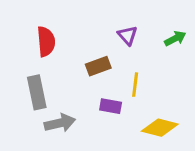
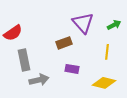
purple triangle: (127, 35) -> (83, 23), size x1.6
red semicircle: (46, 42) -> (13, 33), moved, turned 60
yellow line: (135, 85) -> (107, 52), moved

